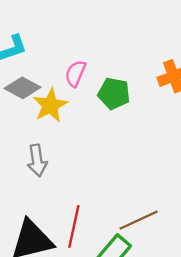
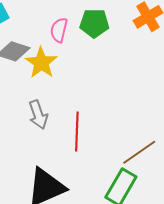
green pentagon: (114, 94) -> (94, 23), moved
red line: (74, 226) -> (77, 132), moved

